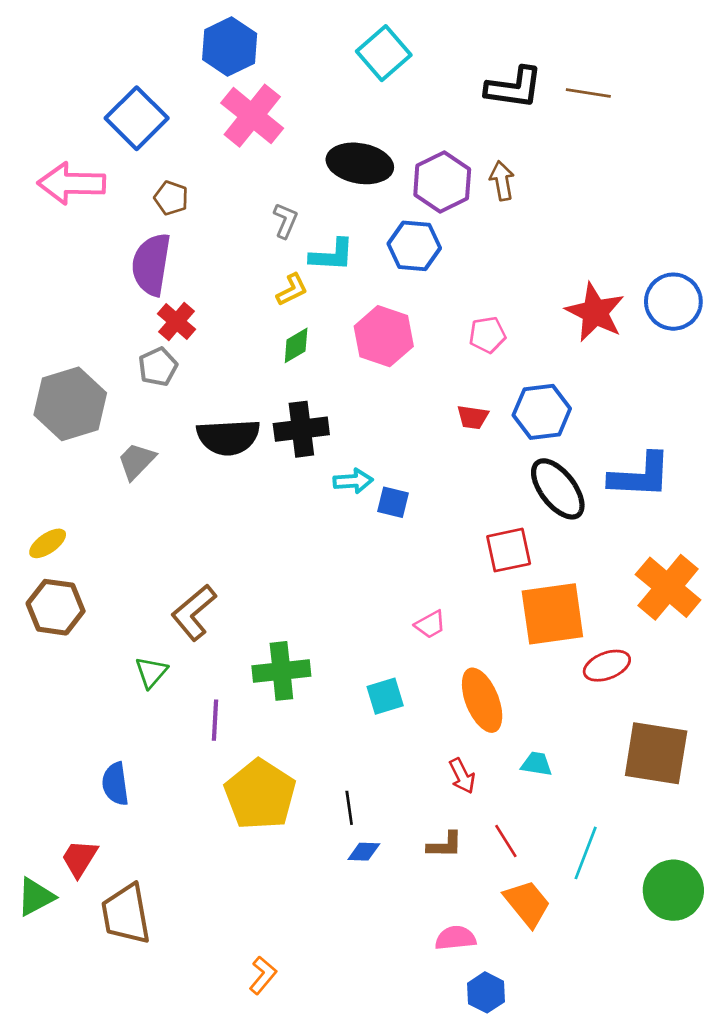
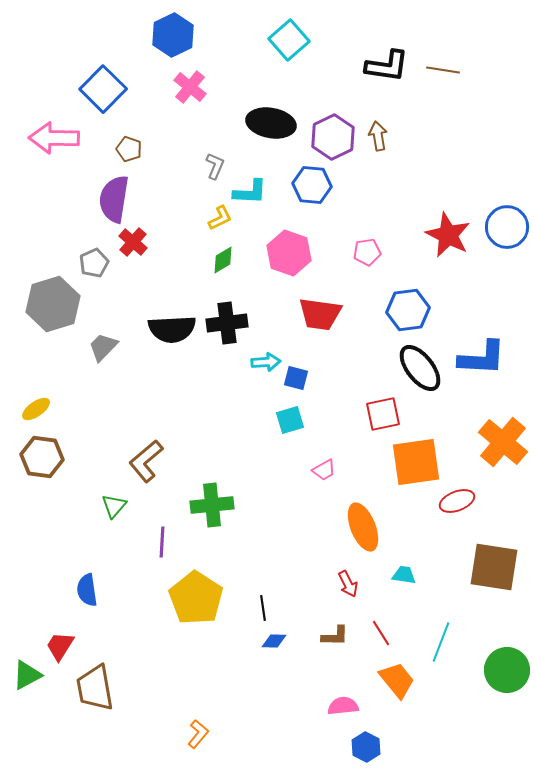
pink cross: (252, 116) -> (190, 87), size x0.7
gray pentagon: (158, 367) -> (94, 263), moved
red trapezoid: (473, 417) -> (320, 314), moved, size x1.8
cyan square: (385, 696) -> (290, 420), moved

